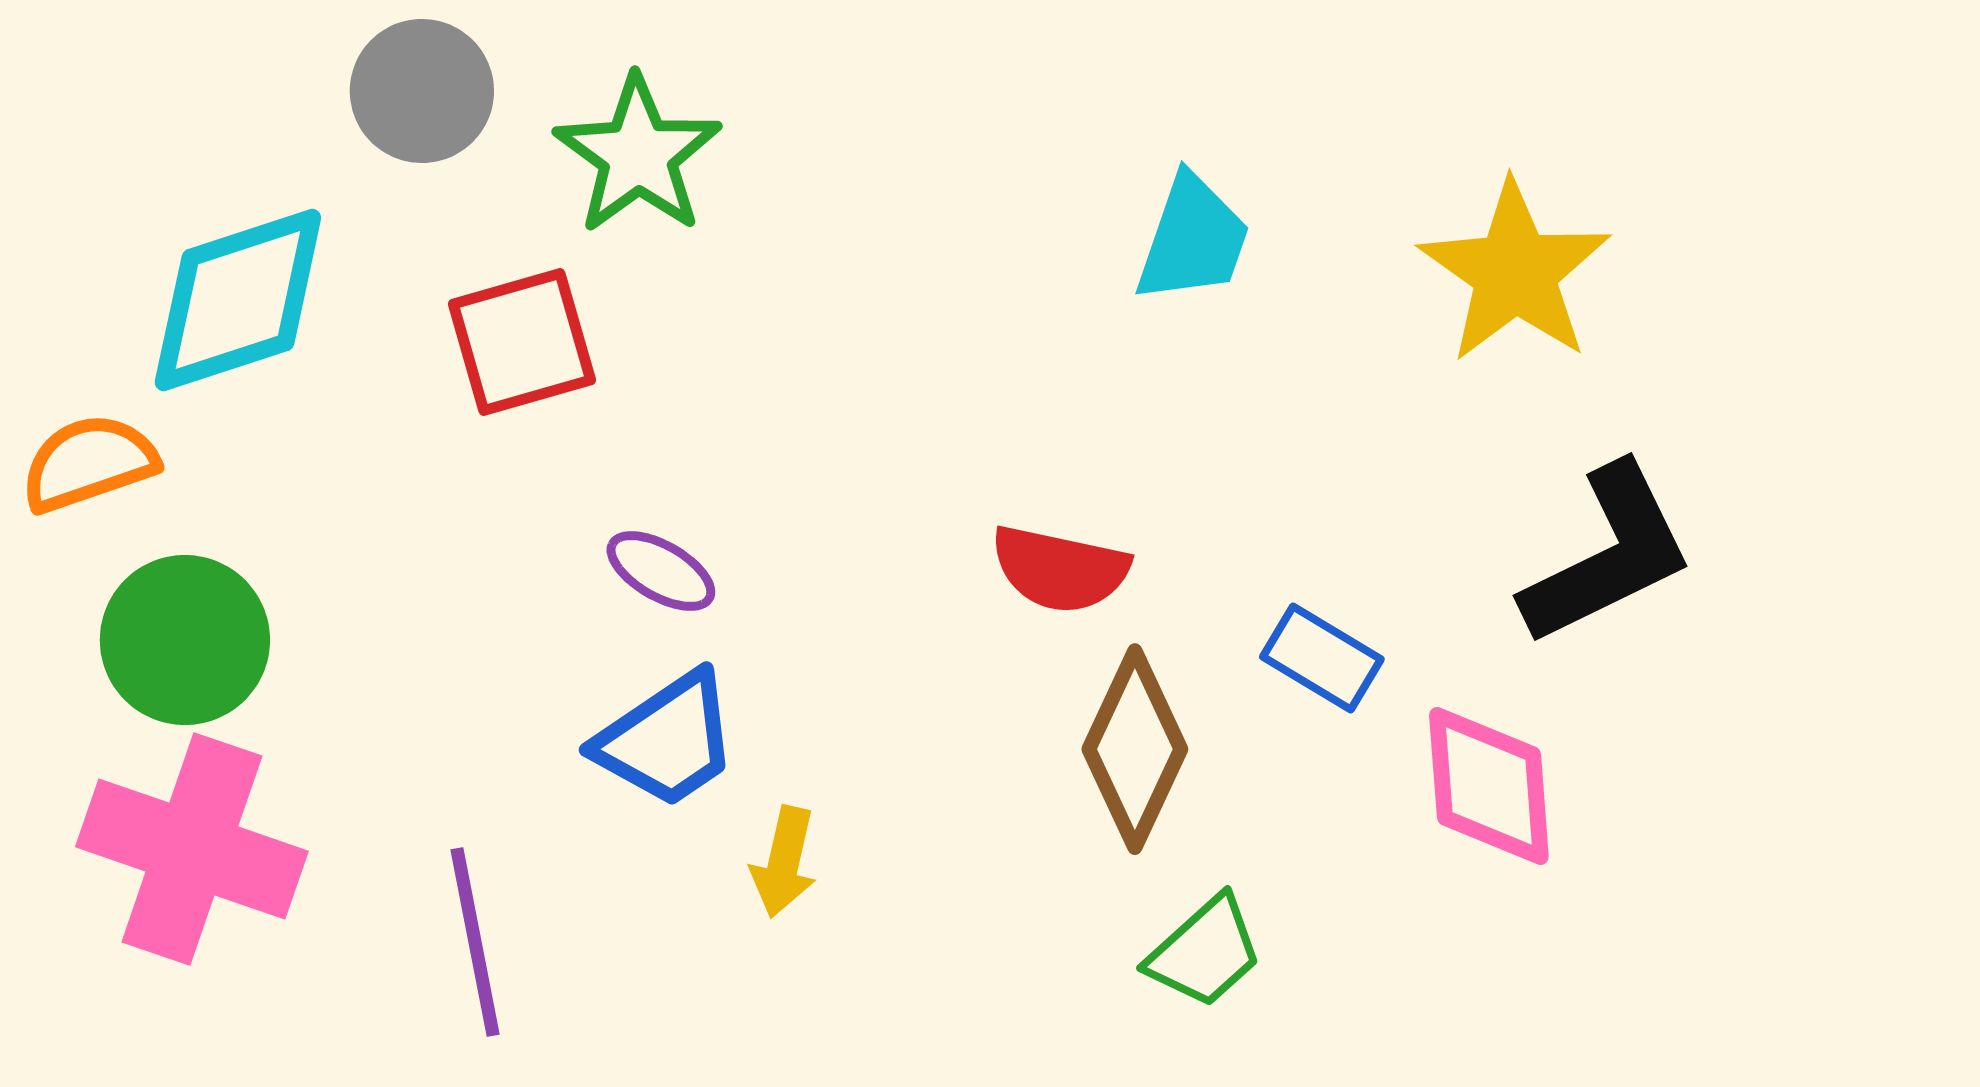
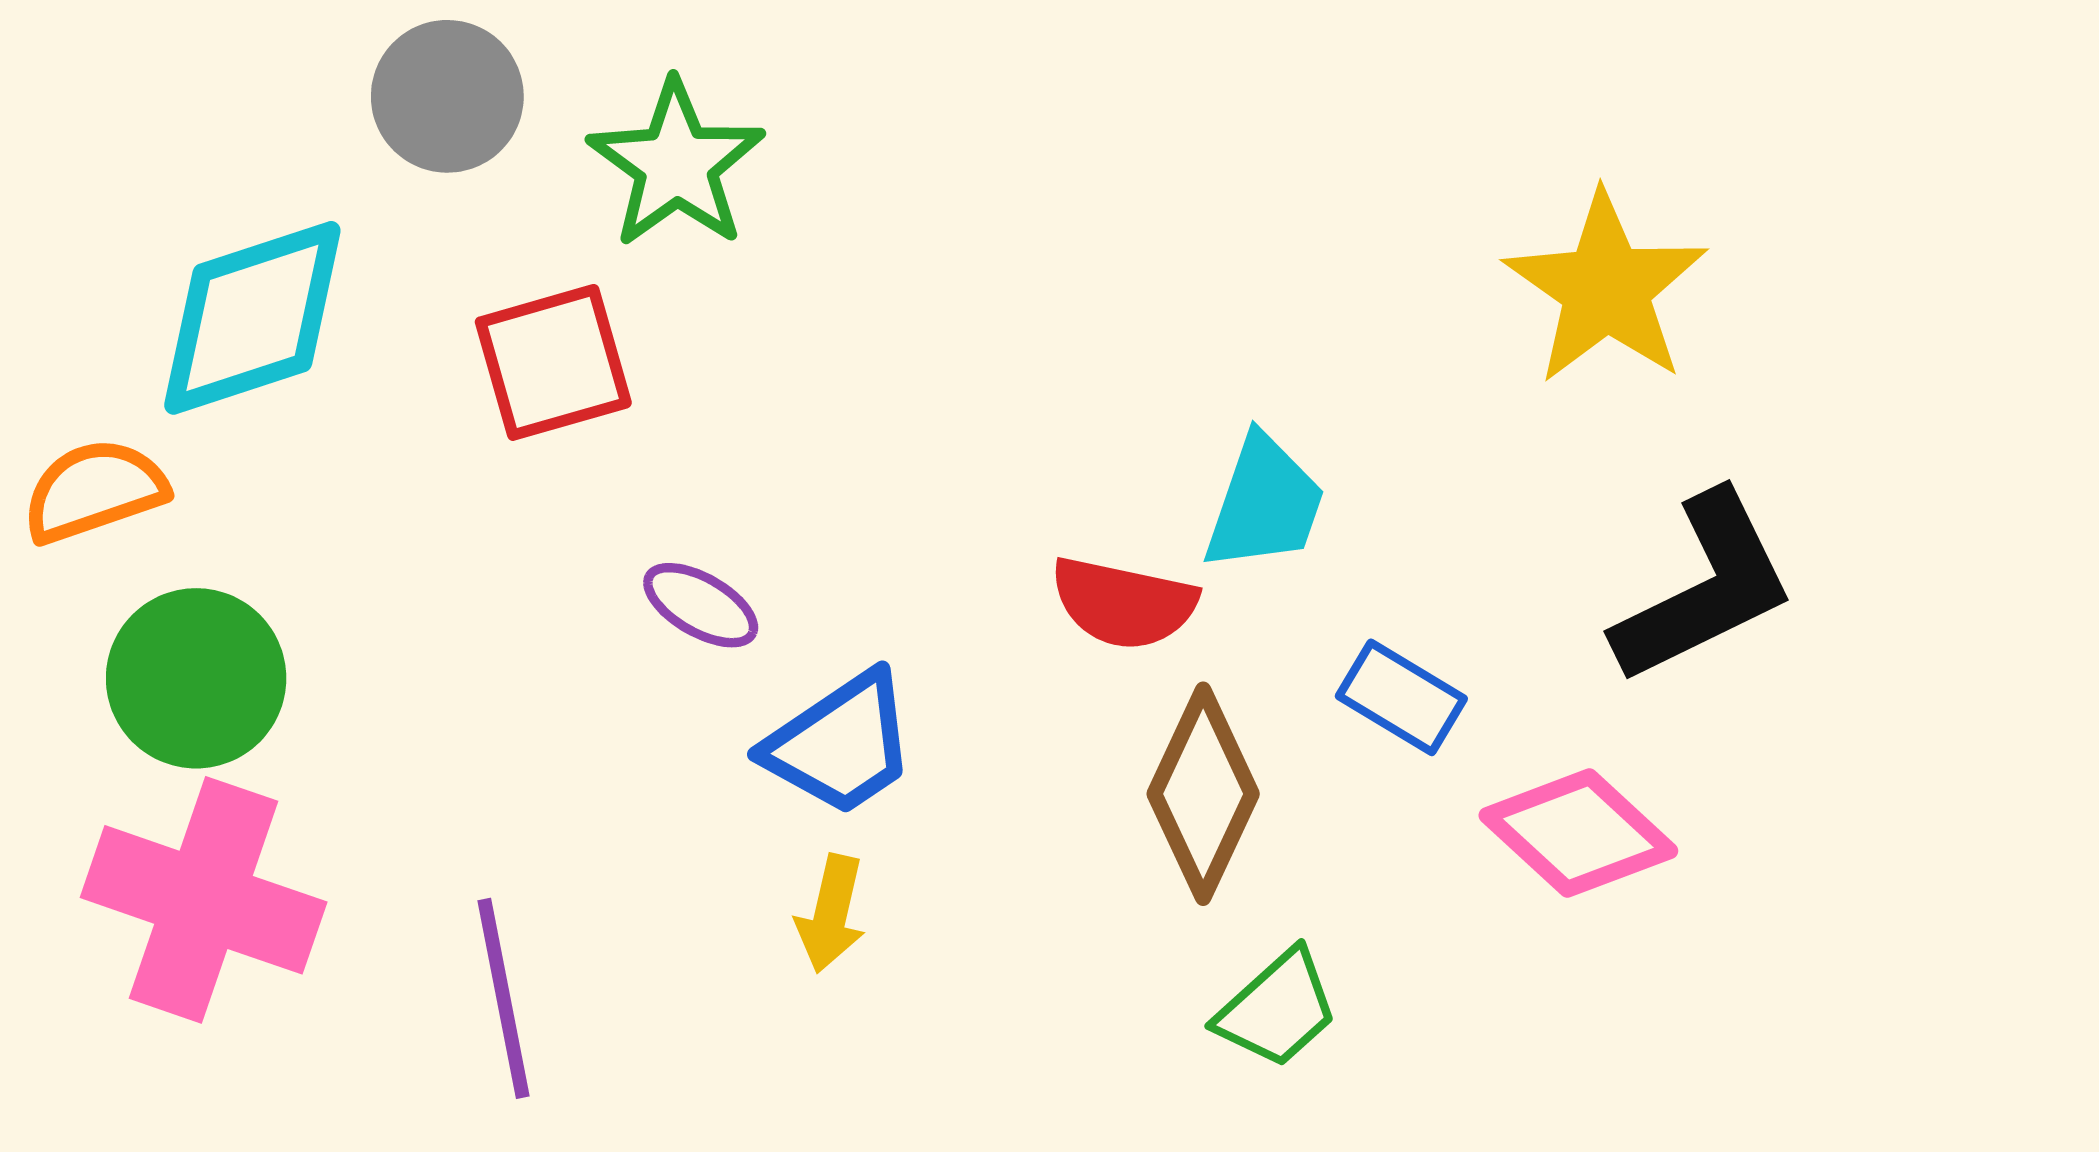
cyan trapezoid: (1193, 239) -> (1265, 503), moved
blue trapezoid: (667, 740) -> (841, 744), moved
pink diamond: (1489, 786) -> (1578, 833), turned -43

